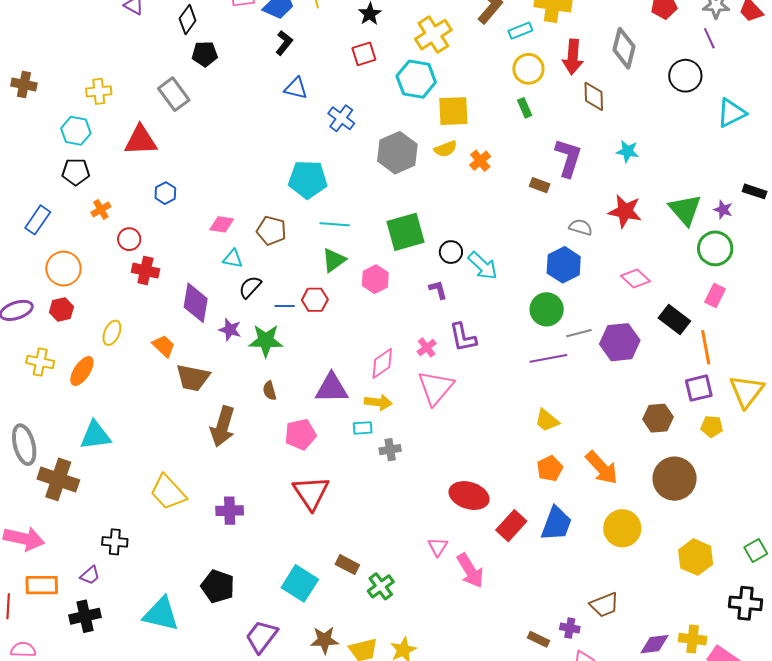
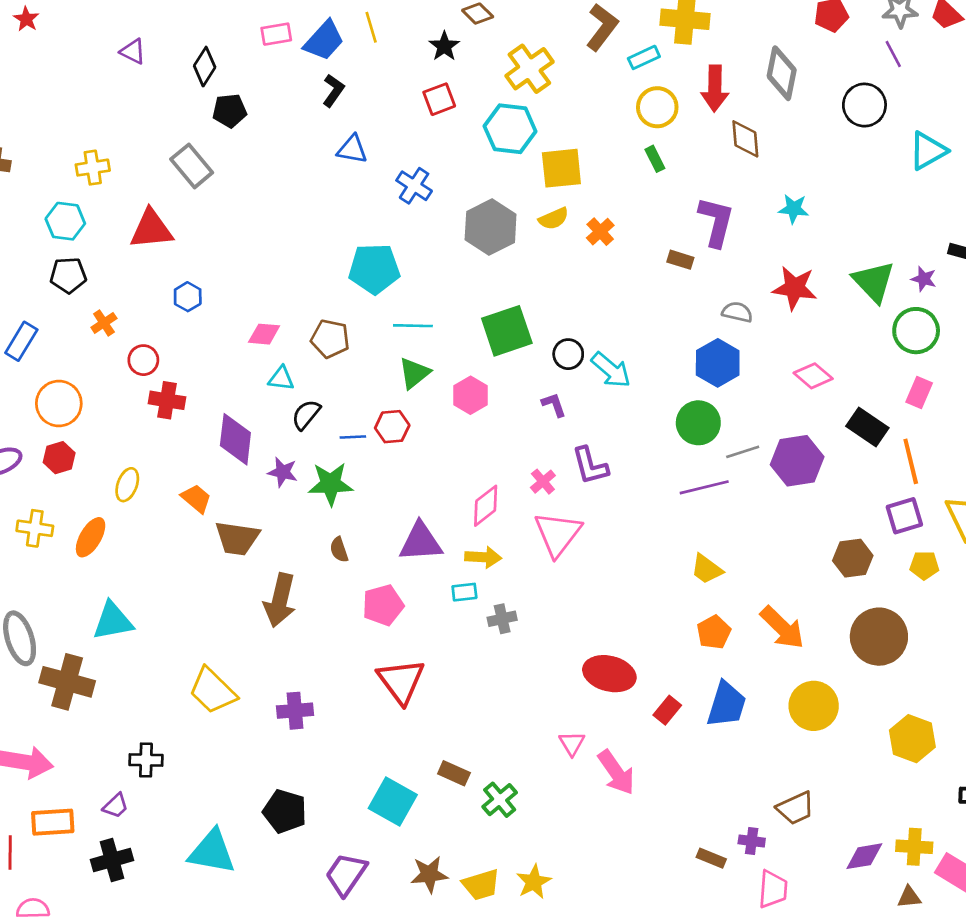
red rectangle: (511, 526) -> (667, 710), size x0.7

